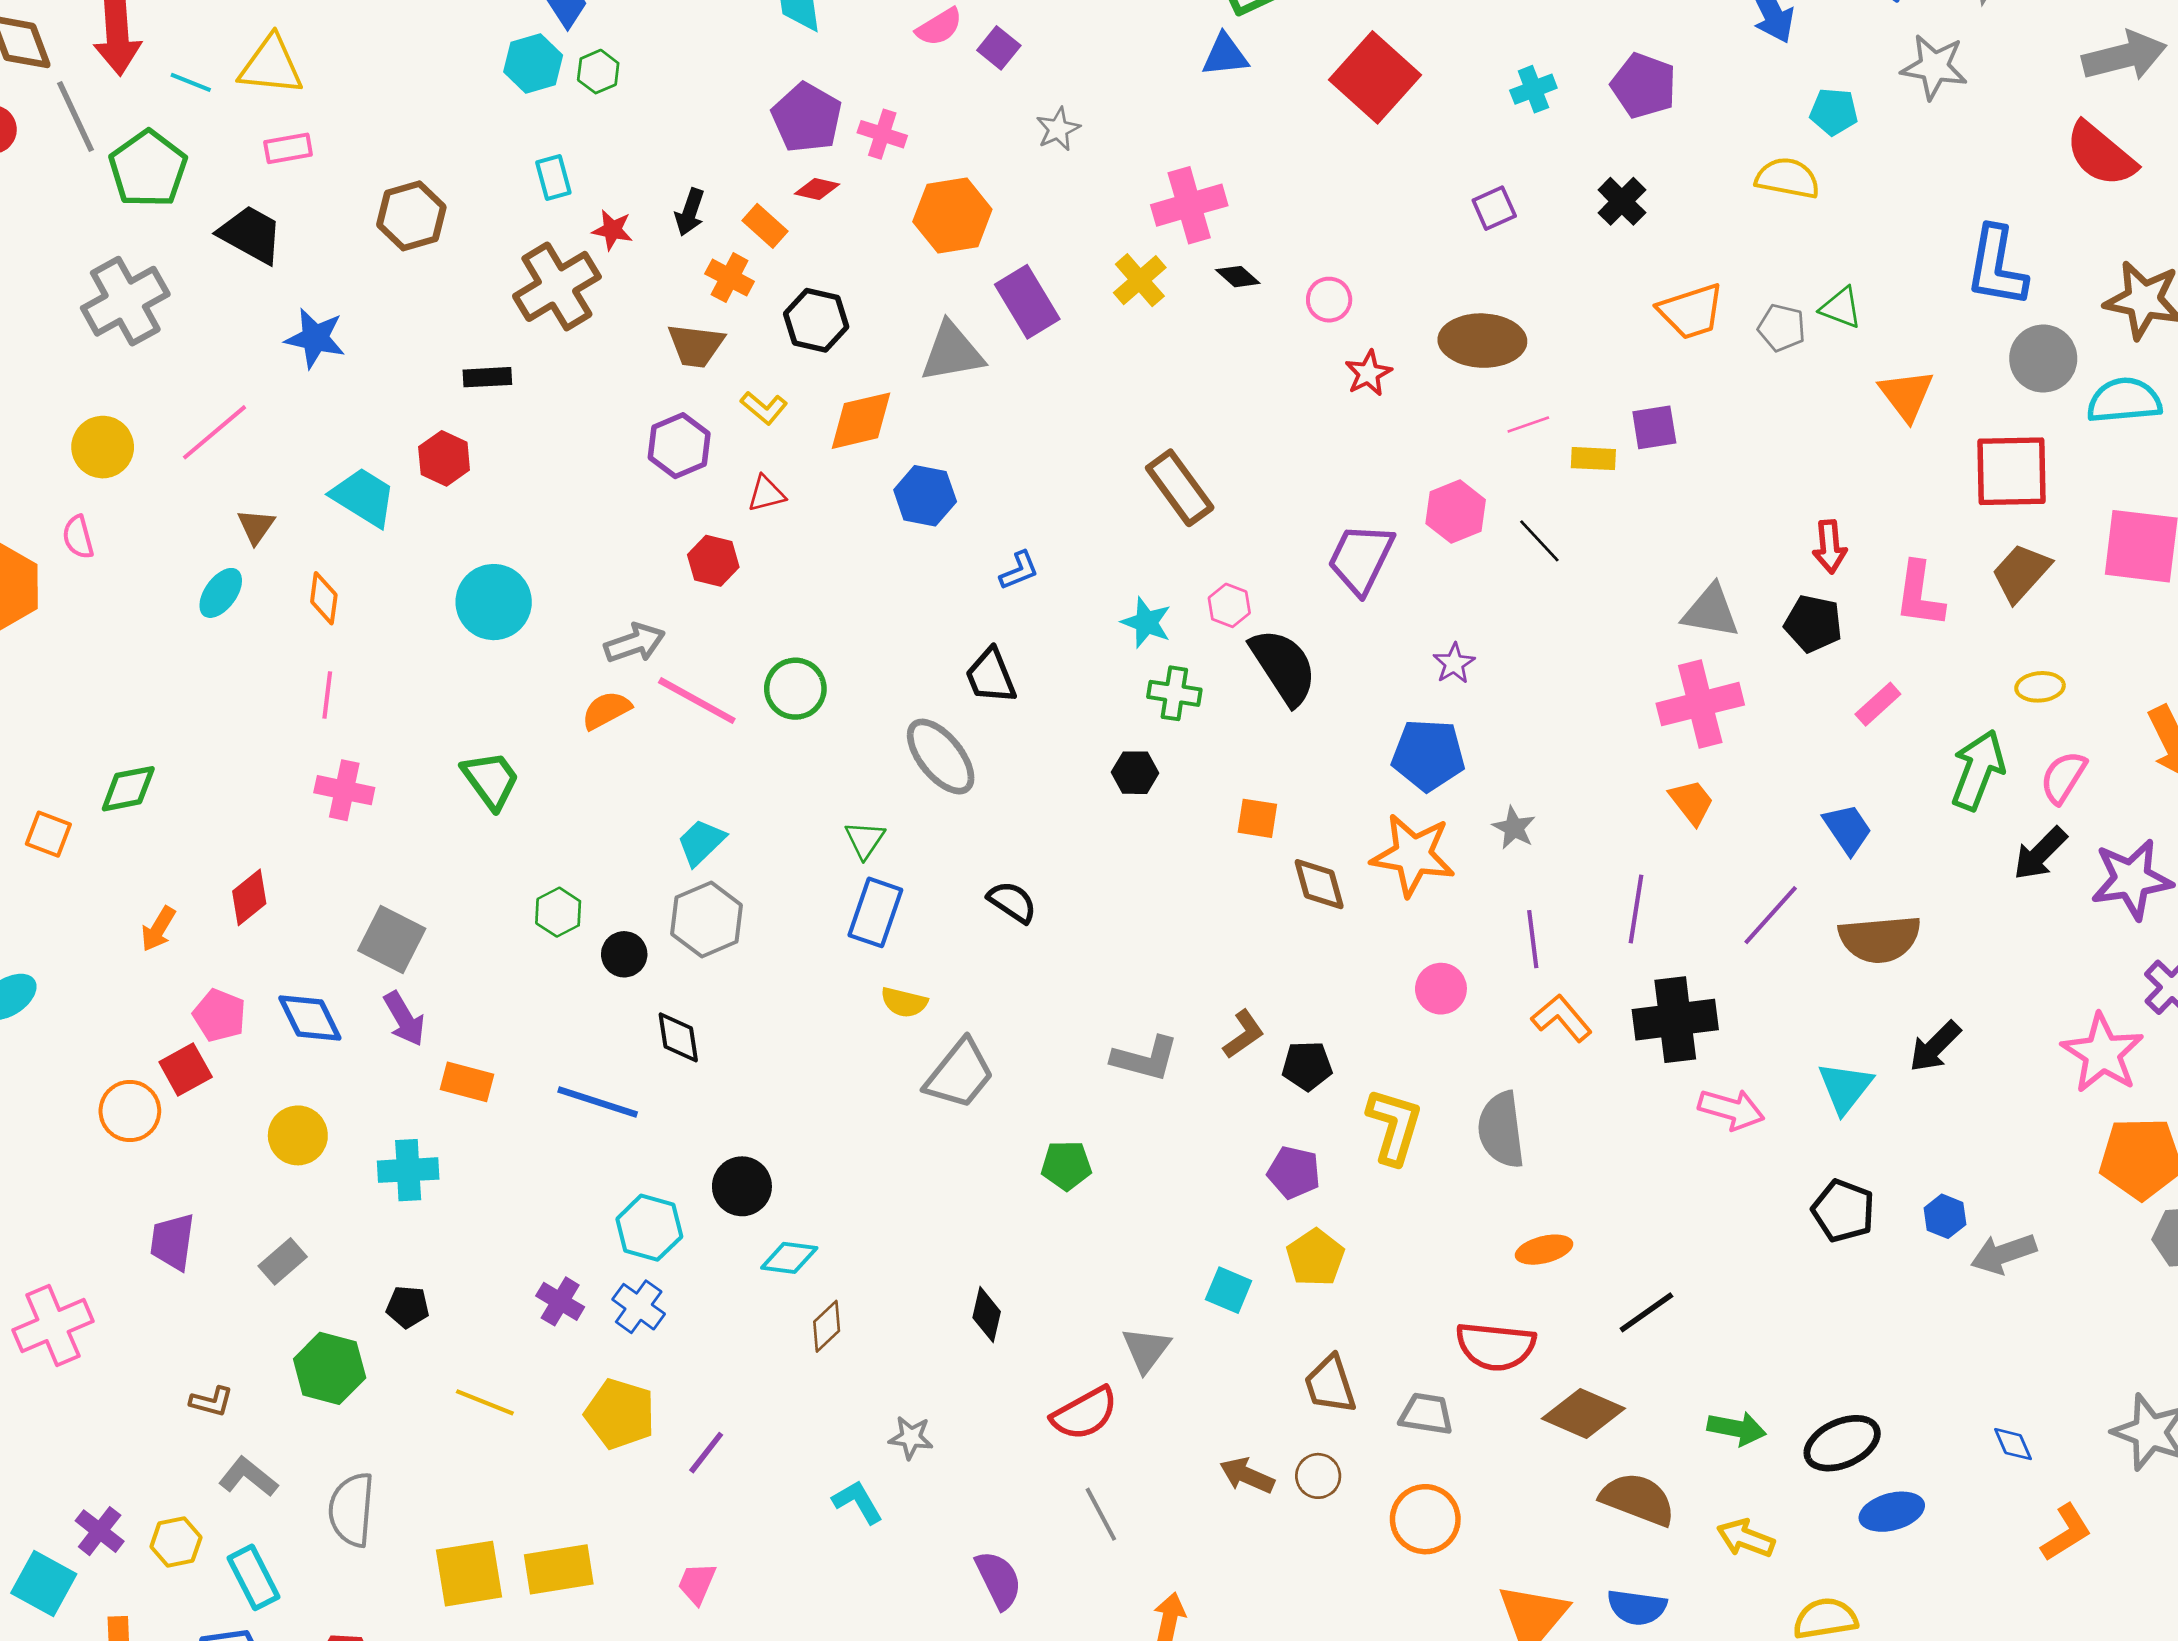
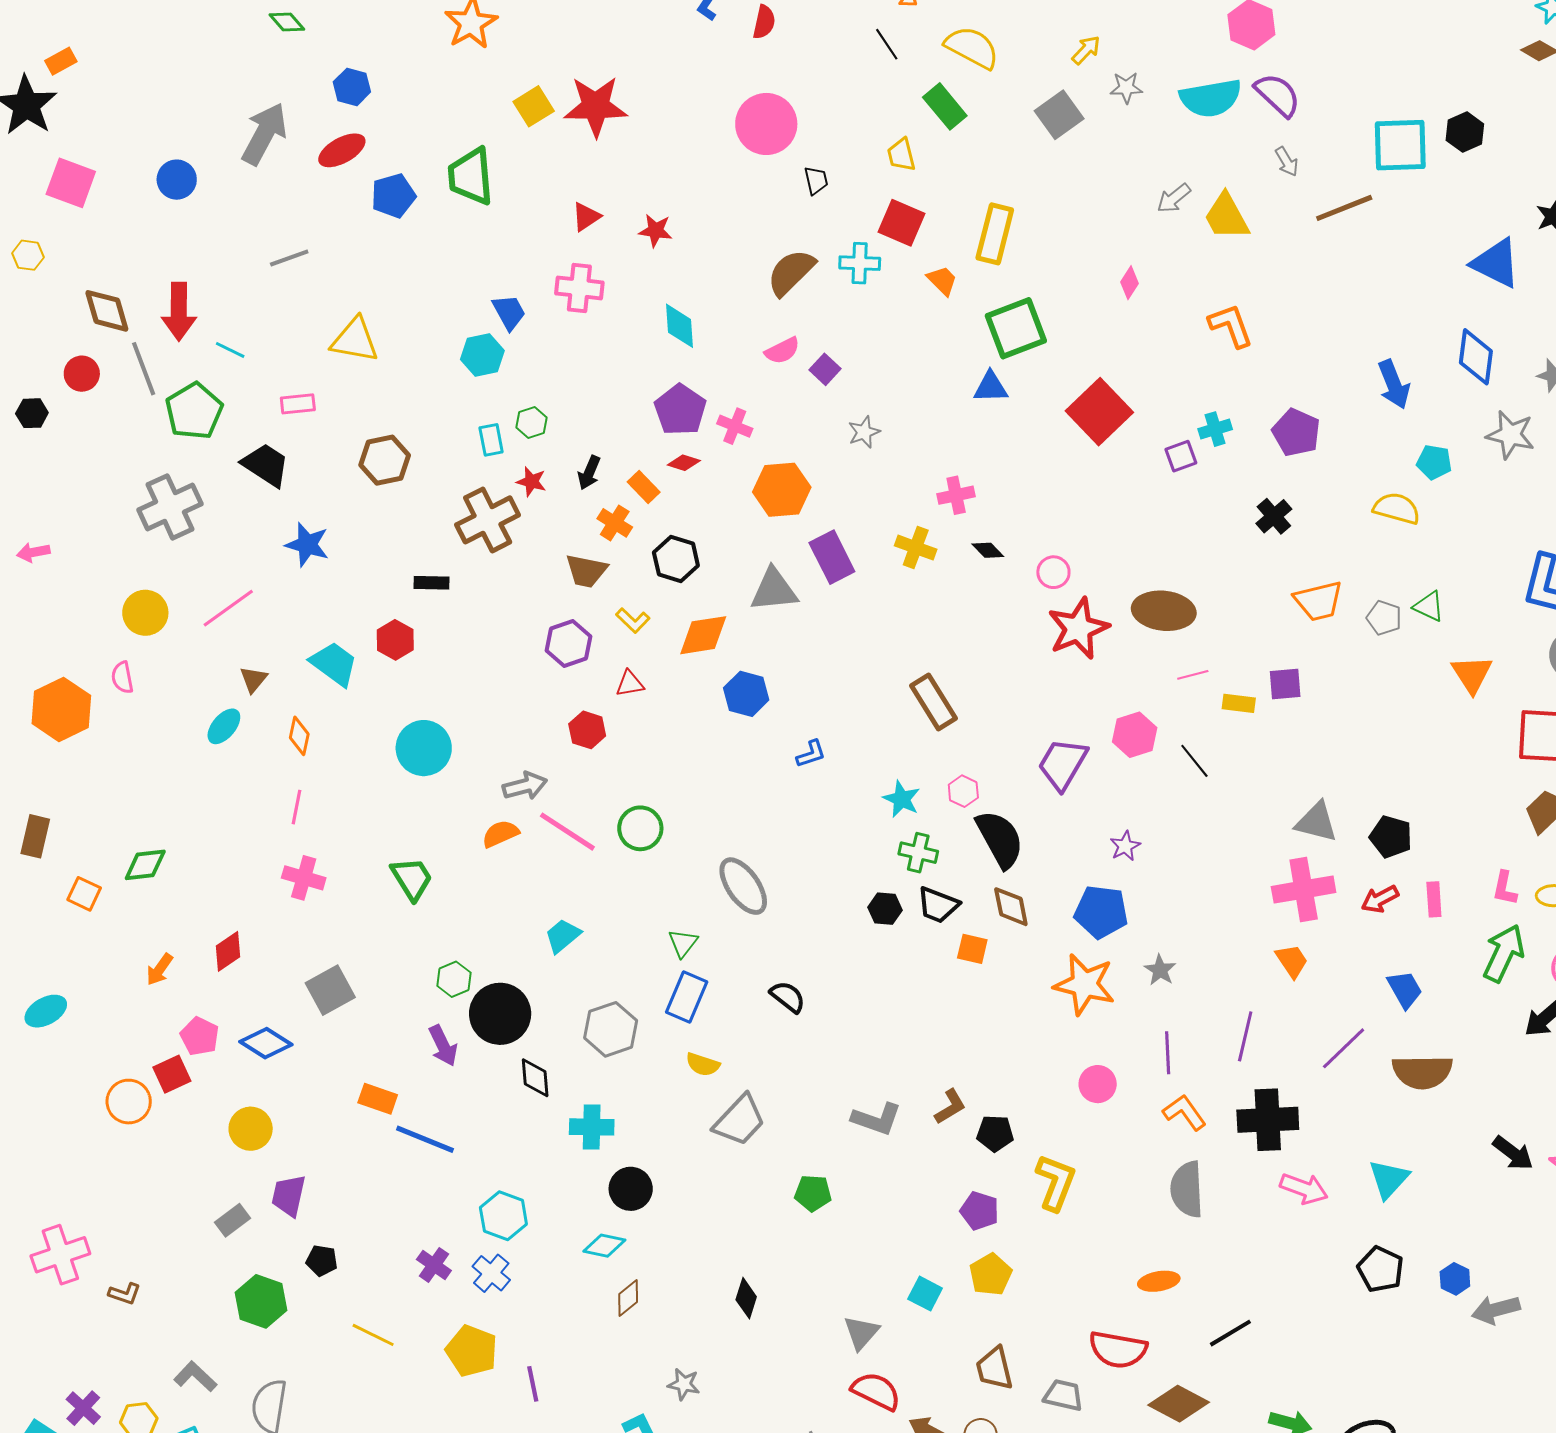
yellow triangle: (271, 66) -> (355, 340), moved
green hexagon: (598, 72) -> (532, 423), moved
pink cross: (1189, 205) -> (956, 495), size x0.7
purple square: (1494, 208) -> (1181, 456), moved
yellow cross: (1140, 280) -> (916, 548), turned -33
red star: (1368, 373) -> (1078, 628), size x1.8
red arrow: (1830, 547) -> (1380, 899), moved, turned 63
pink L-shape: (1919, 595) -> (1505, 888), moved, size x0.7
black trapezoid: (991, 676) -> (938, 905), moved, turned -51
pink rectangle: (1878, 704) -> (1434, 899), turned -56
brown diamond: (1319, 884) -> (1011, 907), moved
gray hexagon: (707, 920) -> (611, 1029), moved
gray square: (392, 940) -> (330, 990), turned 30
black circle: (624, 954) -> (500, 1014), size x1.8
blue diamond: (310, 1018) -> (266, 1043), turned -36
purple arrow: (404, 1019) -> (443, 1046), moved
black arrow: (1935, 1047) -> (1513, 1153), moved, turned -102
blue line: (598, 1102) -> (425, 1139), moved
gray semicircle: (1501, 1130) -> (1187, 1189), moved
cyan cross: (408, 1170) -> (592, 1127), moved
black circle: (742, 1186) -> (631, 1189), moved
purple trapezoid: (173, 1242) -> (289, 1196), moved
brown L-shape: (211, 1402) -> (125, 1294), moved
red semicircle: (1085, 1413) -> (876, 1391), moved, turned -129
purple line: (706, 1453) -> (533, 1384), turned -54

